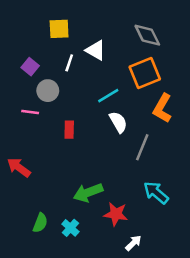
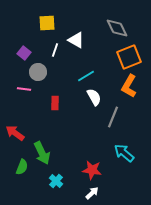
orange square: (145, 73) -> (129, 57), moved
green arrow: (88, 193) -> (42, 153), moved, turned -95
green semicircle: (40, 223) -> (22, 167), moved
white arrow: (133, 243) -> (92, 193), moved

